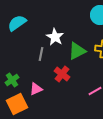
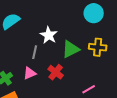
pink triangle: (36, 89) -> (30, 73), moved

